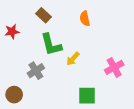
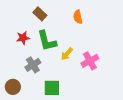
red star: (12, 32) -> (23, 38), moved
pink cross: (114, 67) -> (90, 61), moved
green square: (87, 96) -> (52, 88), moved

